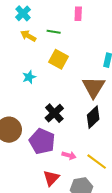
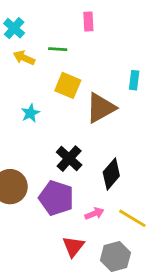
brown triangle: (93, 87) -> (101, 108), moved, turned 35
black diamond: (93, 117) -> (111, 174), moved
pink arrow: (69, 155) -> (94, 214), turned -32

